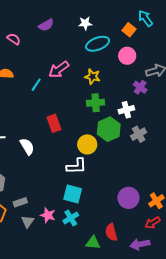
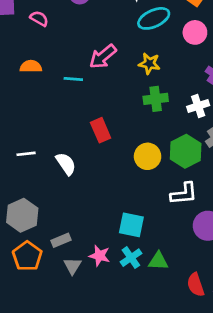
cyan line: (36, 85) -> (73, 79), turned 64
green hexagon: (109, 129) -> (186, 151), moved
white L-shape: (76, 166) -> (184, 194), moved
red semicircle: (111, 232) -> (196, 285), moved
green triangle: (93, 243) -> (158, 261), moved

